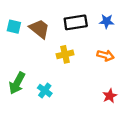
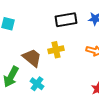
brown trapezoid: (39, 29) -> (32, 58), moved

